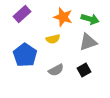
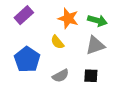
yellow semicircle: (53, 39) -> (57, 42), turned 64
black square: (84, 70) -> (91, 76), turned 32

